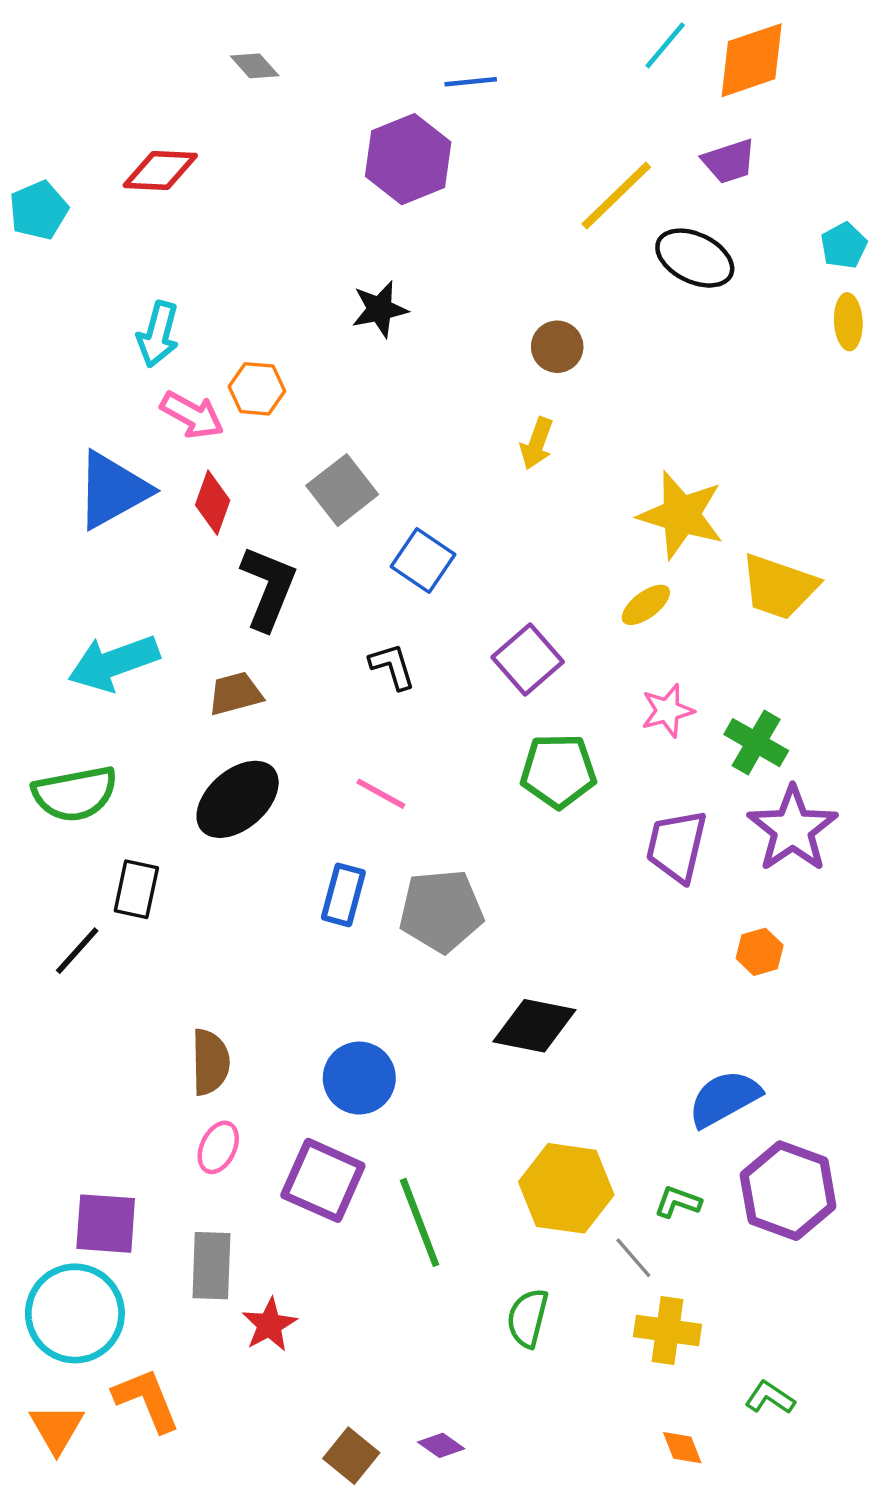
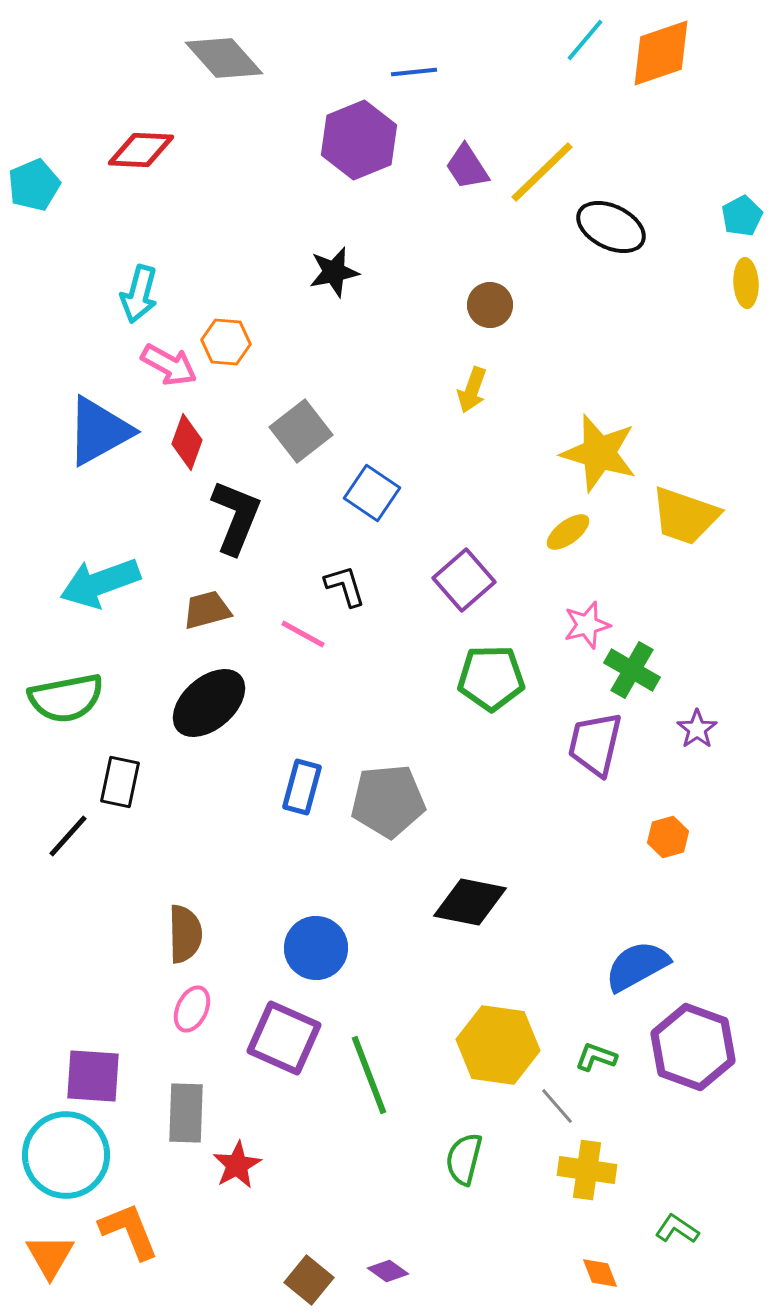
gray diamond: (255, 66) -> (224, 58), size x1.8
purple trapezoid: (729, 161) -> (467, 167), moved, turned 75
green cross: (756, 743) -> (632, 670), moved
pink line: (381, 794) -> (303, 634), moved
purple star: (793, 829) -> (697, 729), size x0.5

